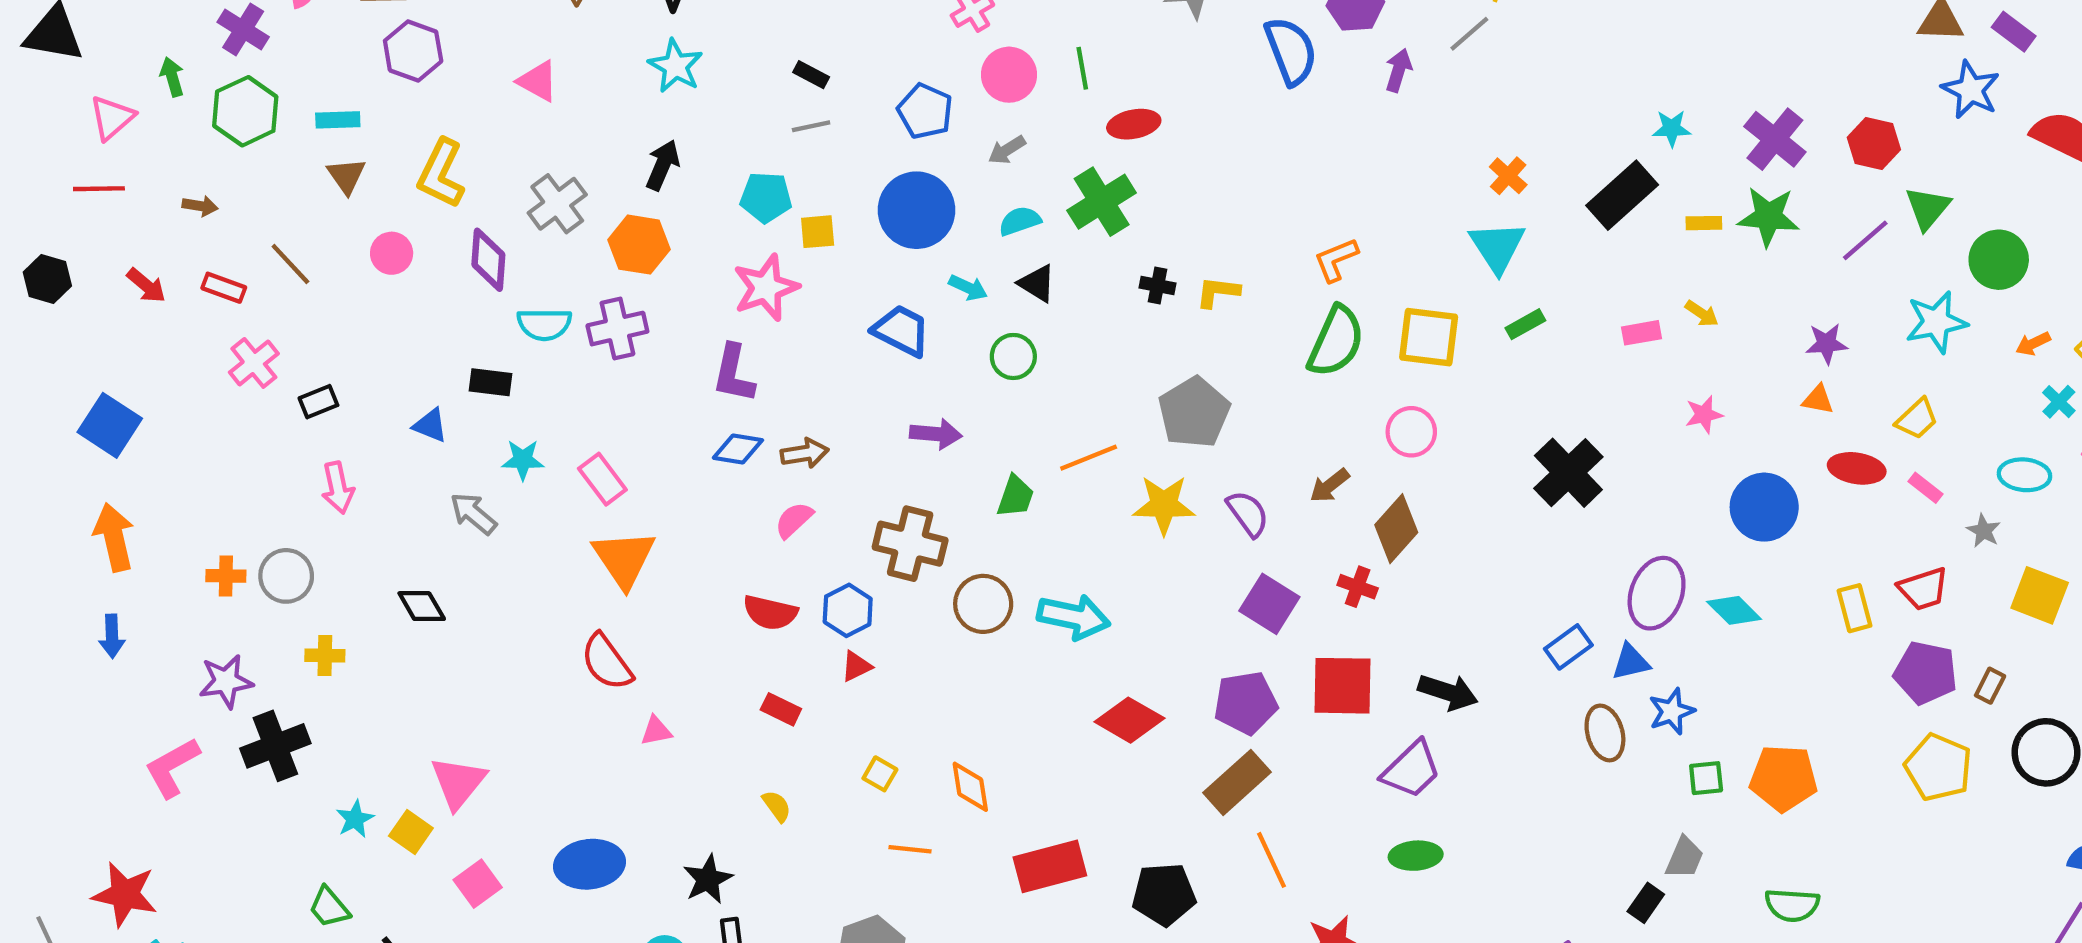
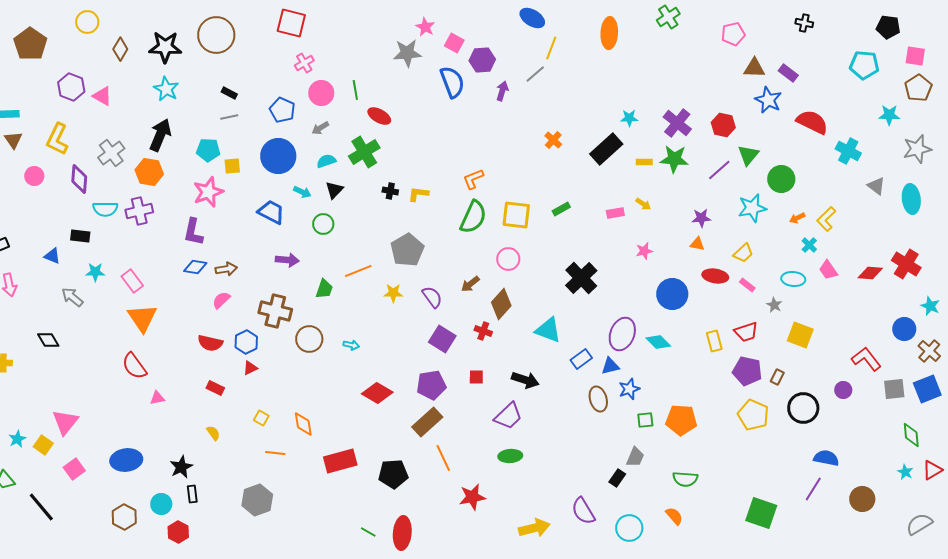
purple hexagon: (413, 51) -> (71, 87), moved
red ellipse: (1134, 124) -> (379, 116), turned 40
black arrow: (663, 165) -> (160, 135), size x1.4
cyan triangle: (1497, 247) -> (548, 330), moved, turned -36
black triangle: (1037, 283) -> (334, 190), turned 42
yellow star: (1164, 505) -> (393, 293), size x0.7
cyan arrow: (1074, 617) -> (351, 345), size x0.5
red square: (1342, 686) -> (476, 377), size x0.5

